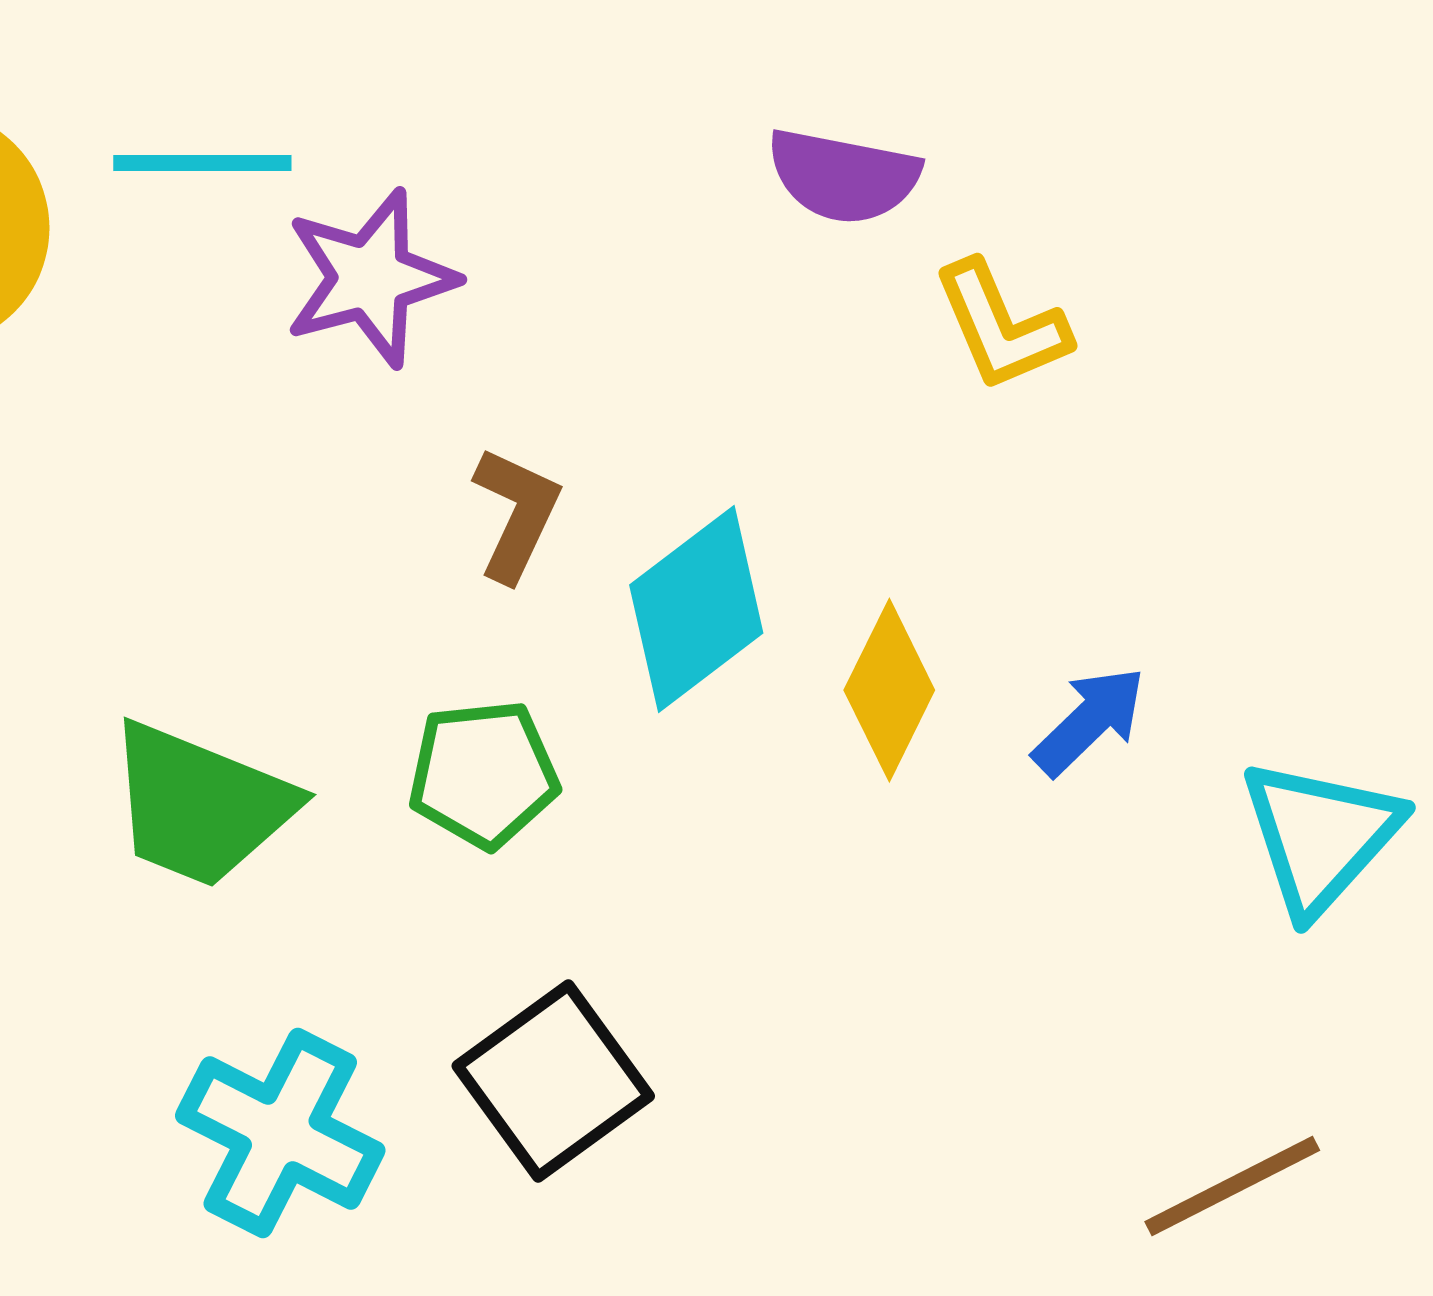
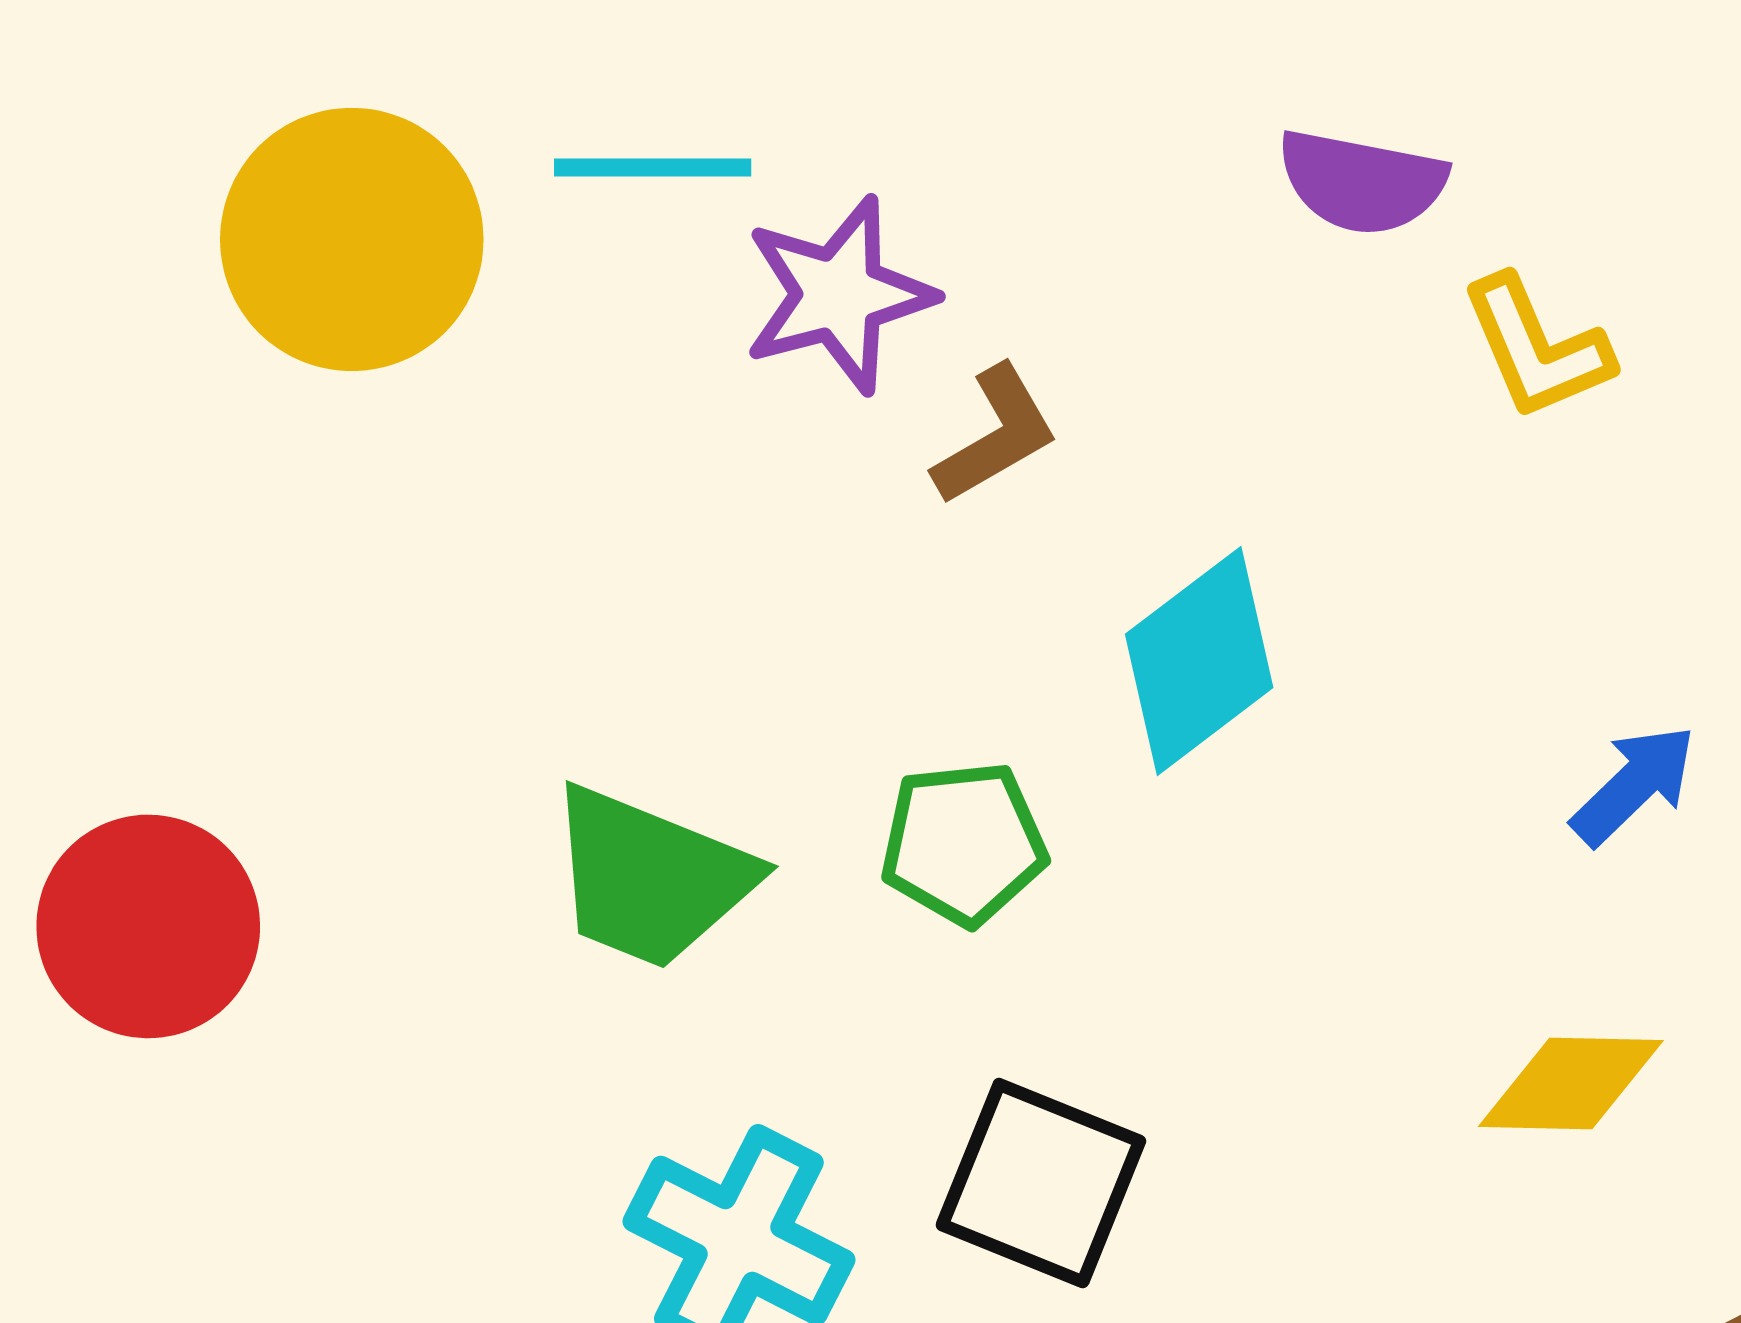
brown L-shape: (516, 514) -> (996, 435), moved, turned 35
yellow diamond: (889, 690) -> (1571, 1084), moved, turned 65
black square: (553, 1081) -> (1041, 1183), turned -32

